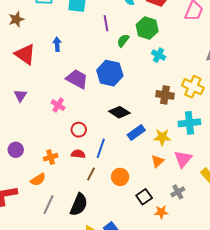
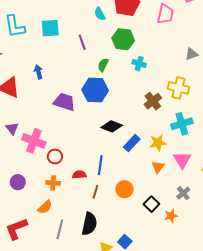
green semicircle: (123, 41) -> (103, 65), moved
brown cross: (165, 95) -> (153, 101), turned -36
pink cross: (58, 105) -> (34, 141), moved, size x1.6
red circle: (79, 130) -> (55, 156), moved
orange cross: (51, 157) -> (53, 183), turned 32

